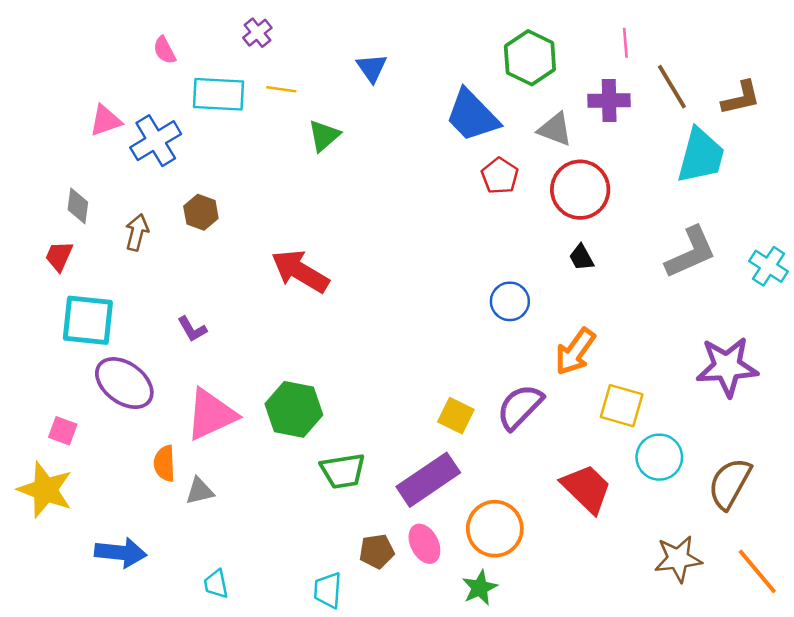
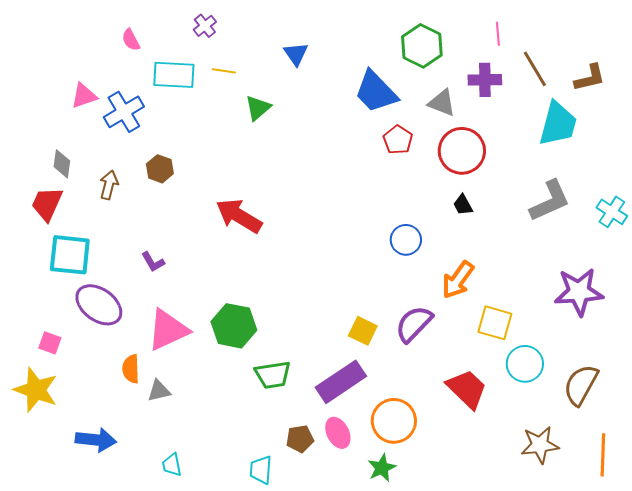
red trapezoid: (59, 256) -> (47, 204), size x1.4
orange line: (757, 571) -> (603, 455), turned 42

